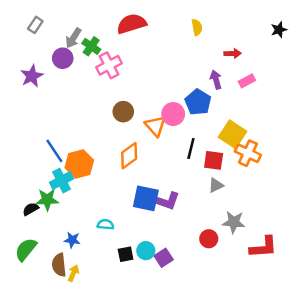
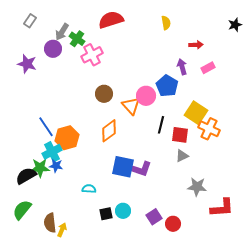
purple star: (32, 76) -> (27, 64), turned -30
black semicircle: (31, 209) -> (26, 176), size x1.5
red circle: (209, 239) -> (173, 224), moved
blue star: (72, 240) -> (56, 166), moved
purple square: (164, 258) -> (154, 217), moved

